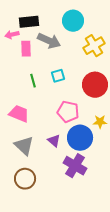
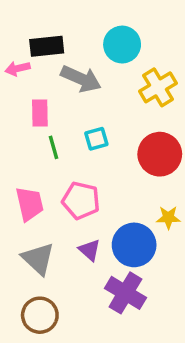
pink rectangle: (26, 49) -> (40, 113), moved
pink pentagon: (68, 112) -> (81, 200), moved
pink trapezoid: (19, 114) -> (30, 204), turned 55

